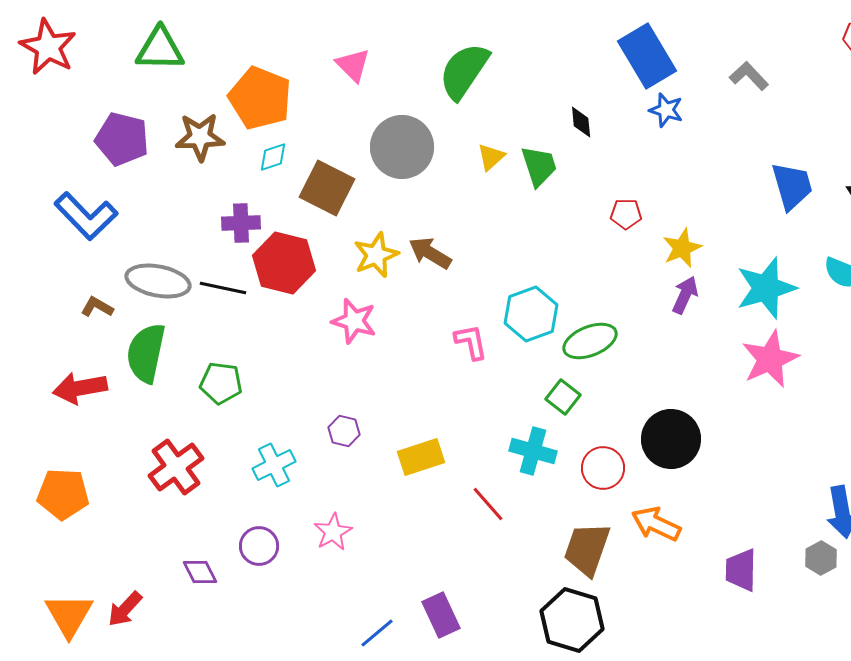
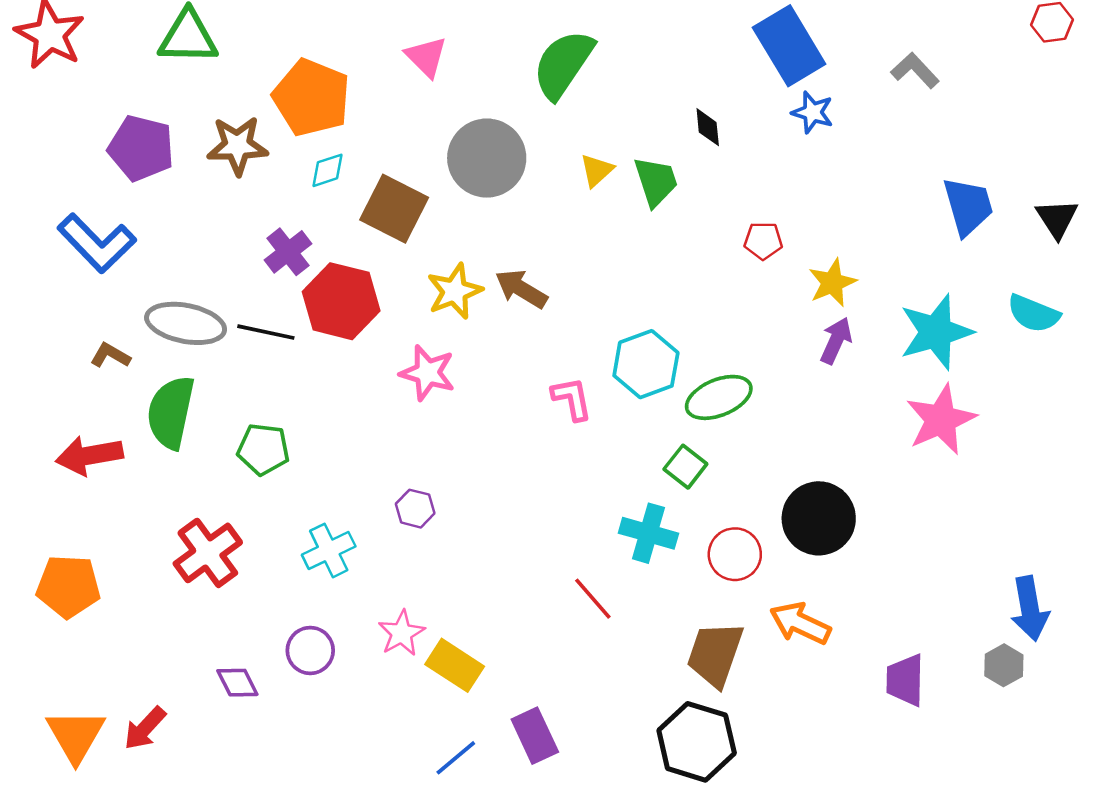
purple cross: (241, 223) -> (288, 252), turned -36
yellow rectangle: (421, 457) -> (455, 665), moved, turned 51

